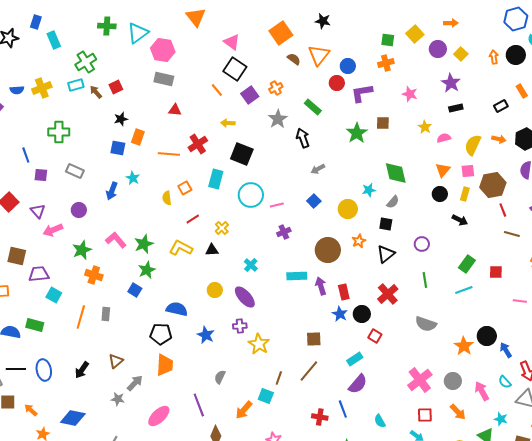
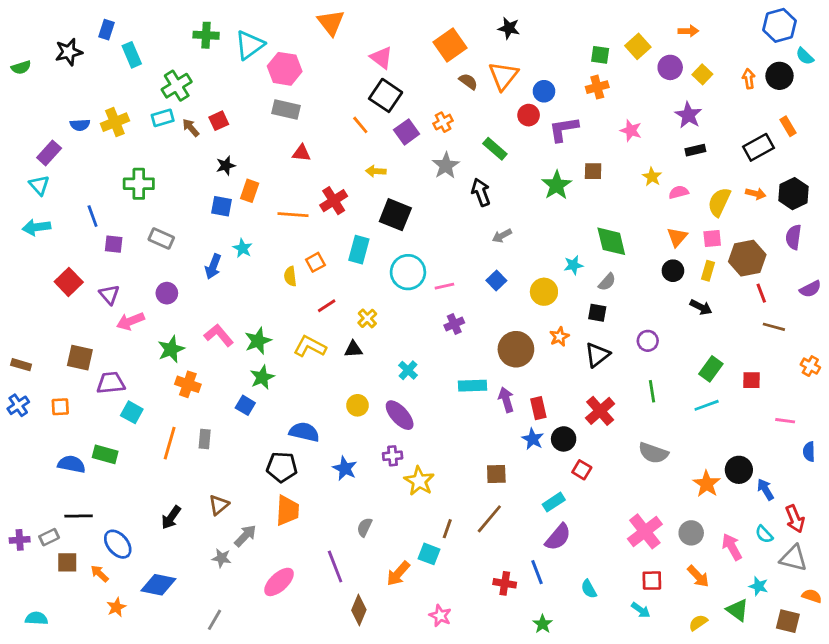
black rectangle: (501, 106) -> (758, 147), size x1.5
blue ellipse: (44, 370) -> (118, 544), moved, turned -30

